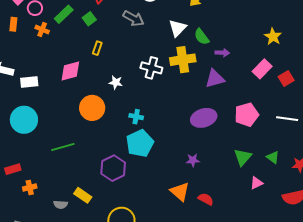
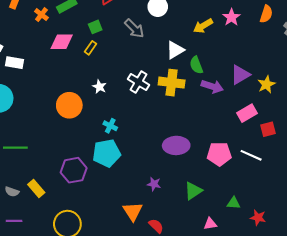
green square: (89, 19) -> (95, 27), moved
purple arrow: (222, 53) -> (212, 86), size x1.5
pink diamond: (70, 71) -> (62, 42), moved
purple triangle: (215, 79) -> (240, 75), moved, turned -30
white line: (287, 119) -> (251, 155), moved
green line: (63, 147) -> (15, 148), moved
green triangle: (243, 157) -> (193, 191), moved
green triangle: (273, 157) -> (234, 203), turned -48

